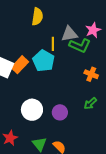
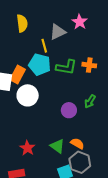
green L-shape: (80, 45) -> (66, 67), moved
green arrow: (90, 103) -> (90, 101), moved
white circle: (32, 110) -> (28, 95), moved

